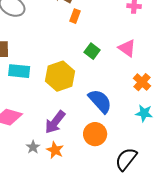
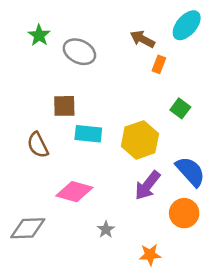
purple arrow: (55, 122) -> (148, 185), moved
orange star: (55, 150) -> (150, 255), moved, turned -30

